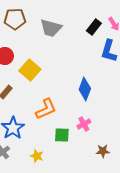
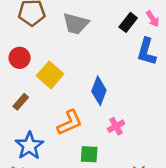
blue diamond: (85, 89) -> (99, 91), moved
pink cross: (84, 124) -> (116, 126), moved

